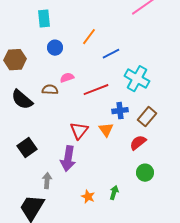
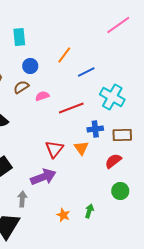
brown semicircle: (50, 90) -> (21, 87), moved, turned -35
brown rectangle: (147, 117) -> (122, 135), turned 48
purple arrow: (68, 159) -> (43, 177), turned -120

